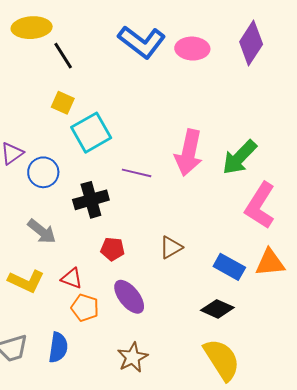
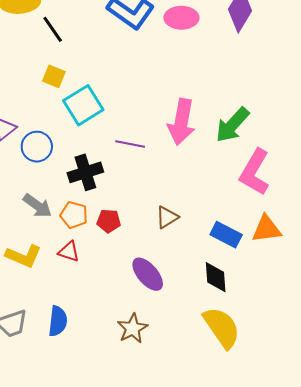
purple ellipse: (129, 297) -> (148, 274), moved
orange pentagon: (85, 308) -> (74, 215), moved
black diamond: (217, 309) -> (216, 277), turned 64

